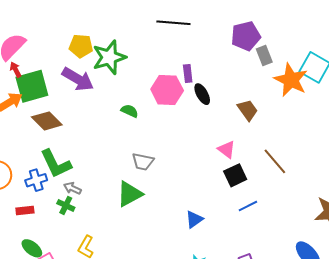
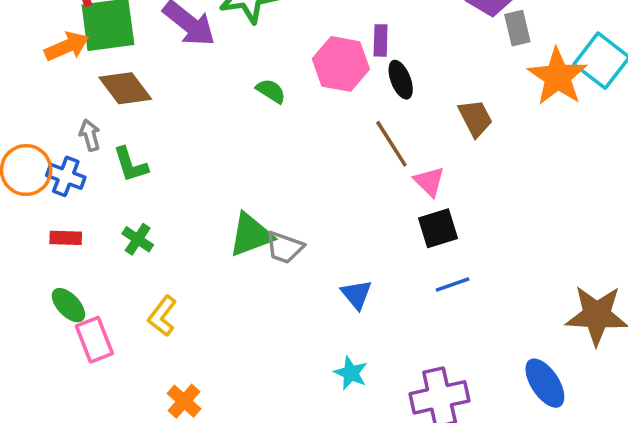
brown line: (275, 161) -> (391, 144), moved
gray trapezoid: (143, 162) -> (284, 247), moved
green L-shape: (56, 164) -> (130, 165), size x0.7
blue cross: (36, 180) -> (66, 176), moved, turned 30
gray arrow: (72, 188) -> (90, 135), moved, turned 42
blue triangle: (194, 219) -> (356, 294), turned -42

